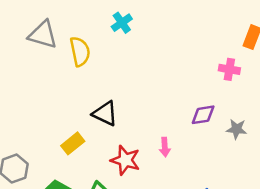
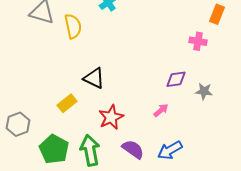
pink arrow: (165, 147) -> (161, 110), moved, turned -126
red star: (125, 160) -> (111, 117), turned 30

